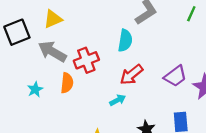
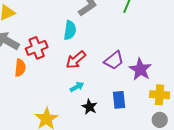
cyan arrow: (118, 100) -> (77, 87), moved

